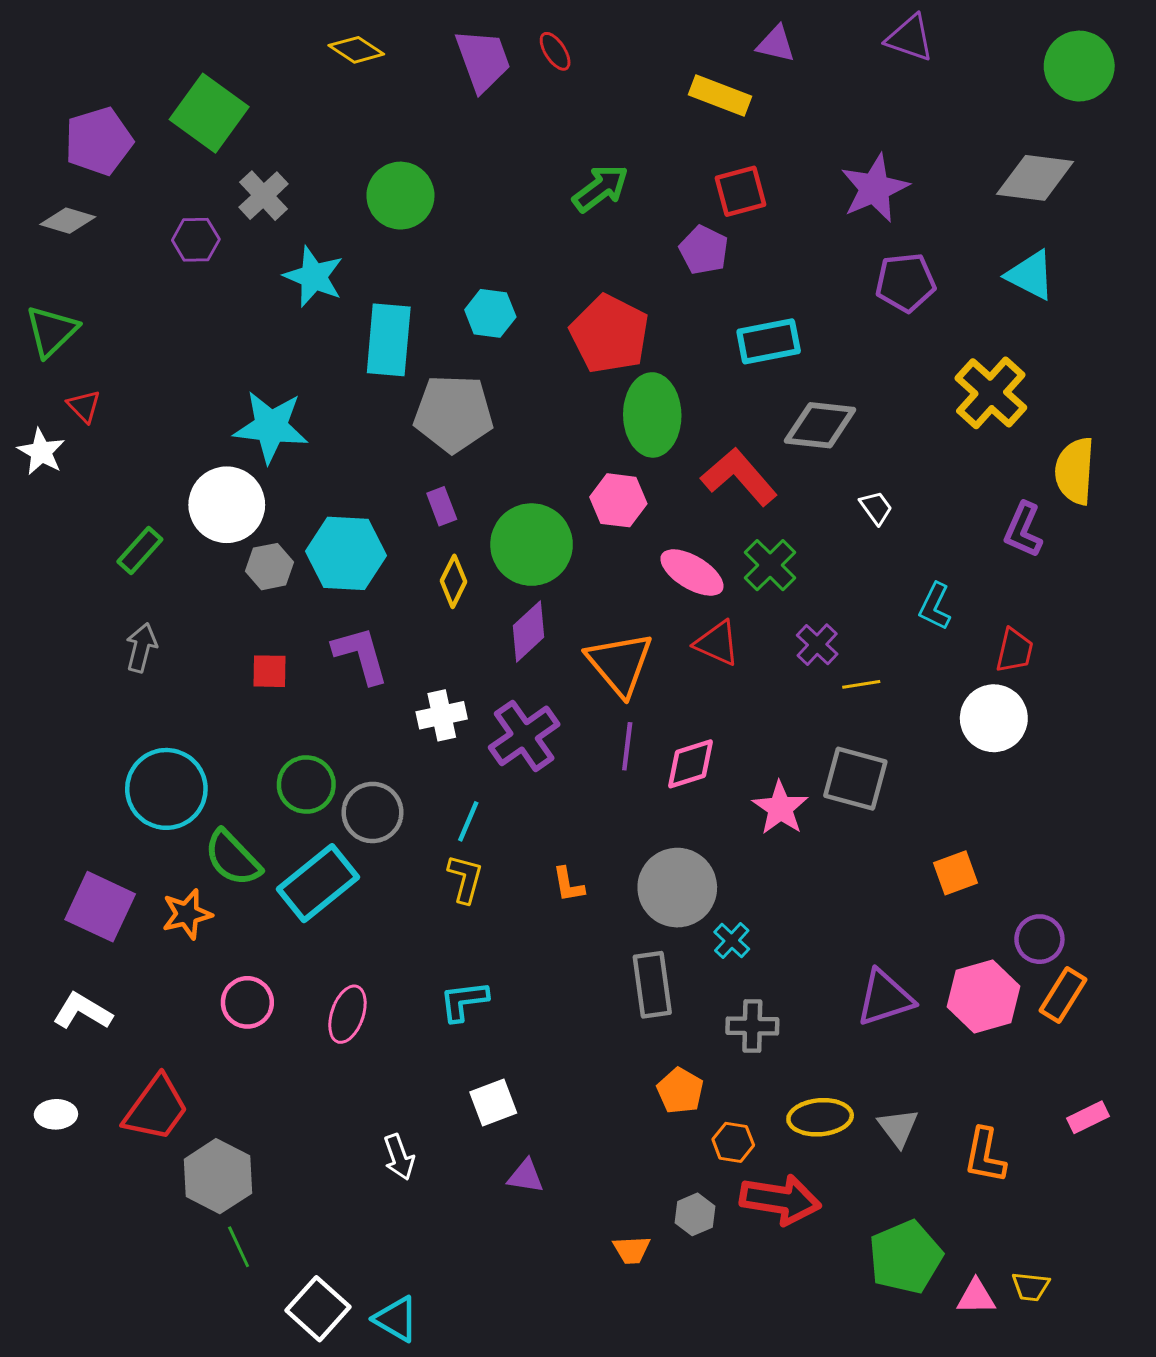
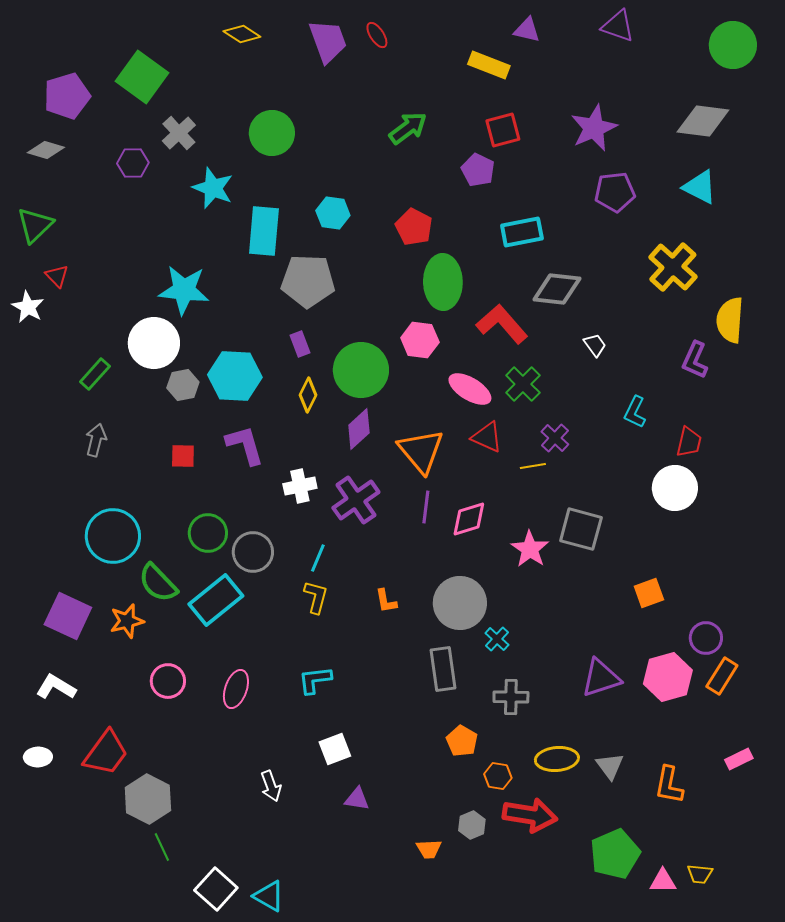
red pentagon: (610, 334) -> (414, 227), size x0.7
yellow line: (861, 684) -> (533, 466), moved

